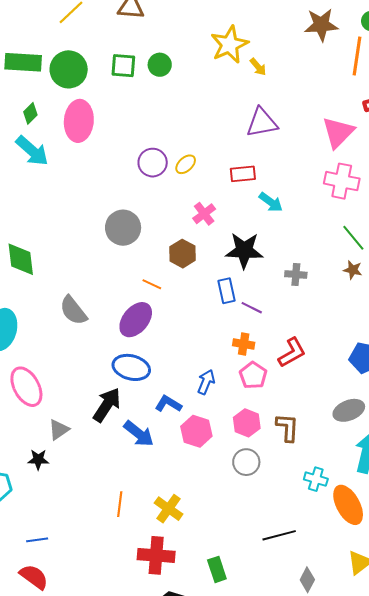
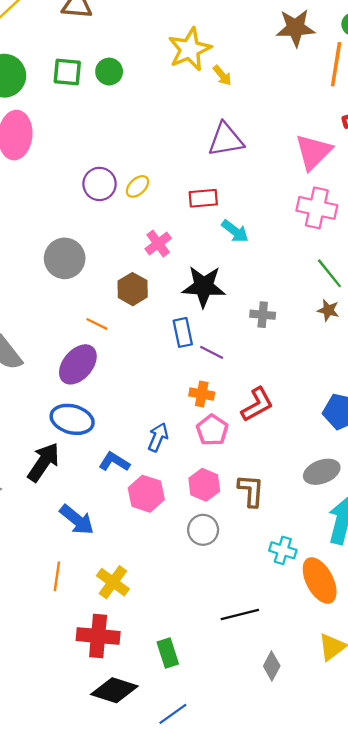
blue arrow: (139, 434) -> (77, 520), moved

